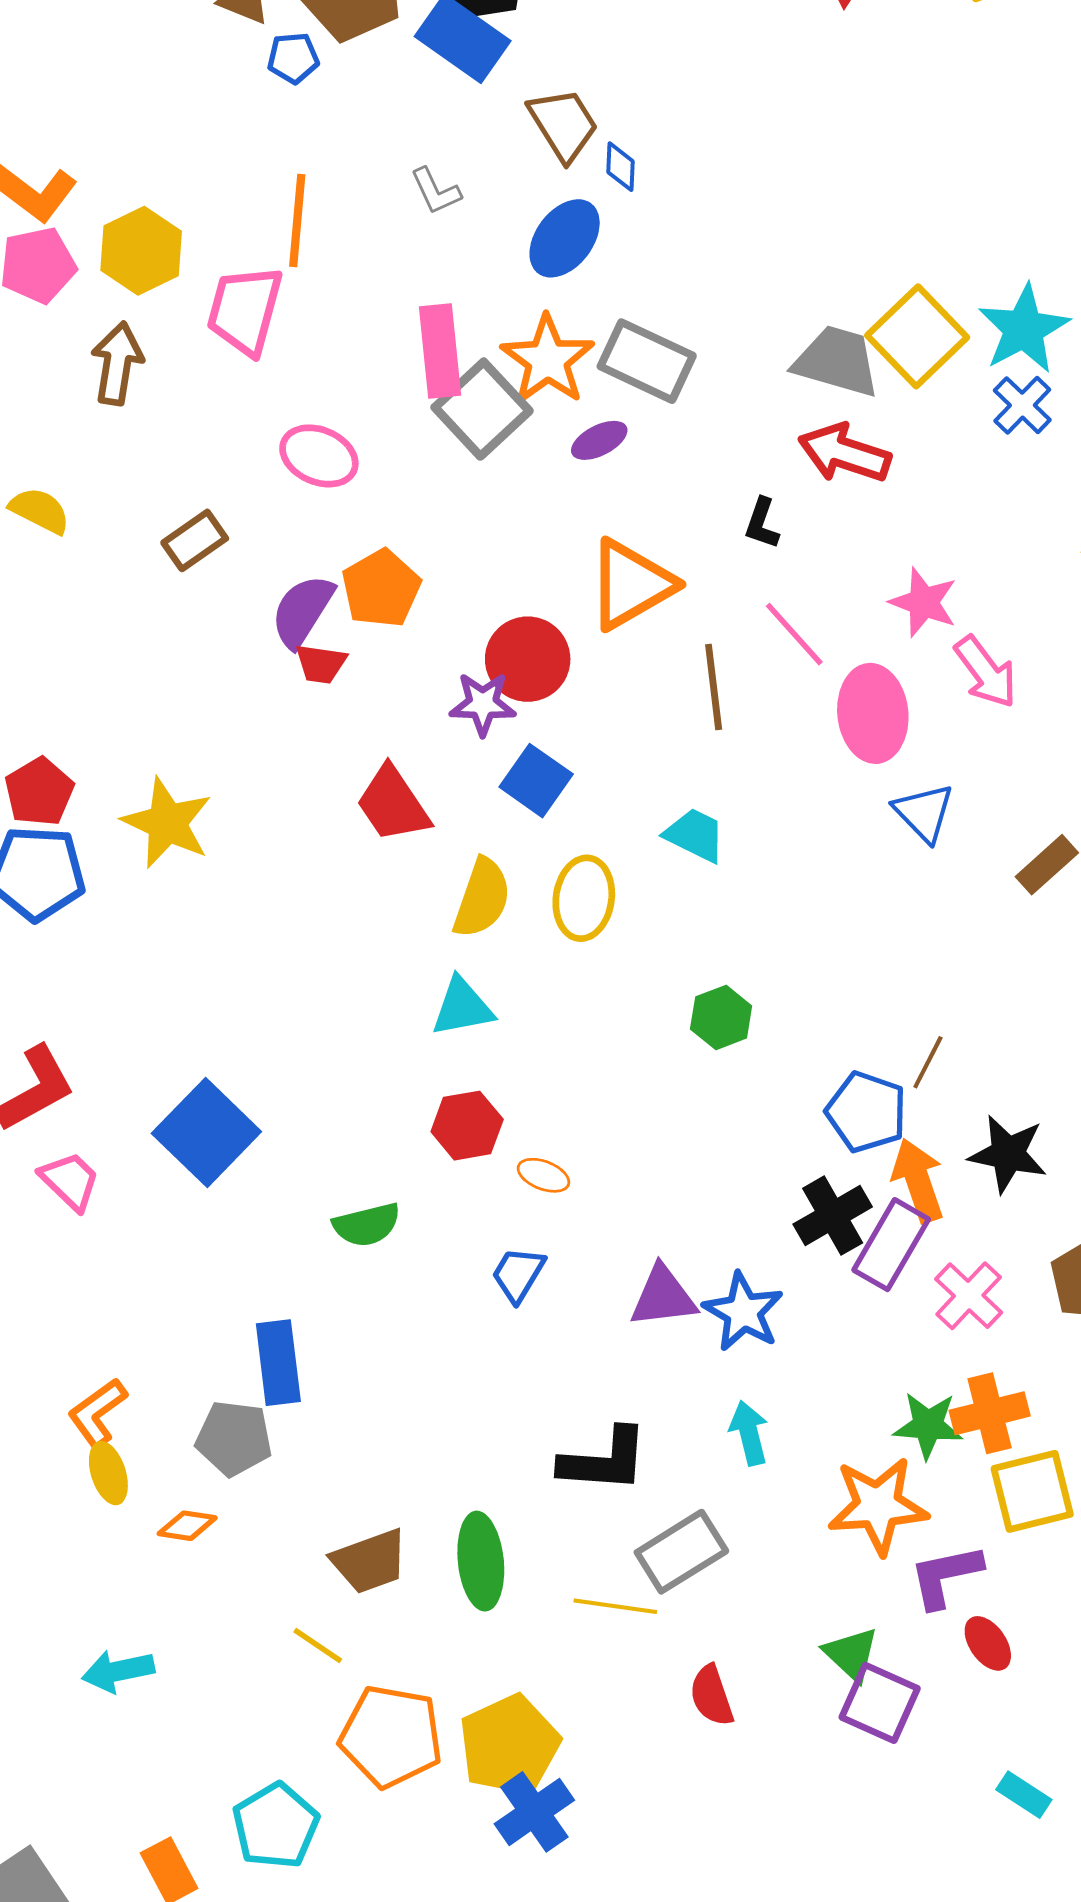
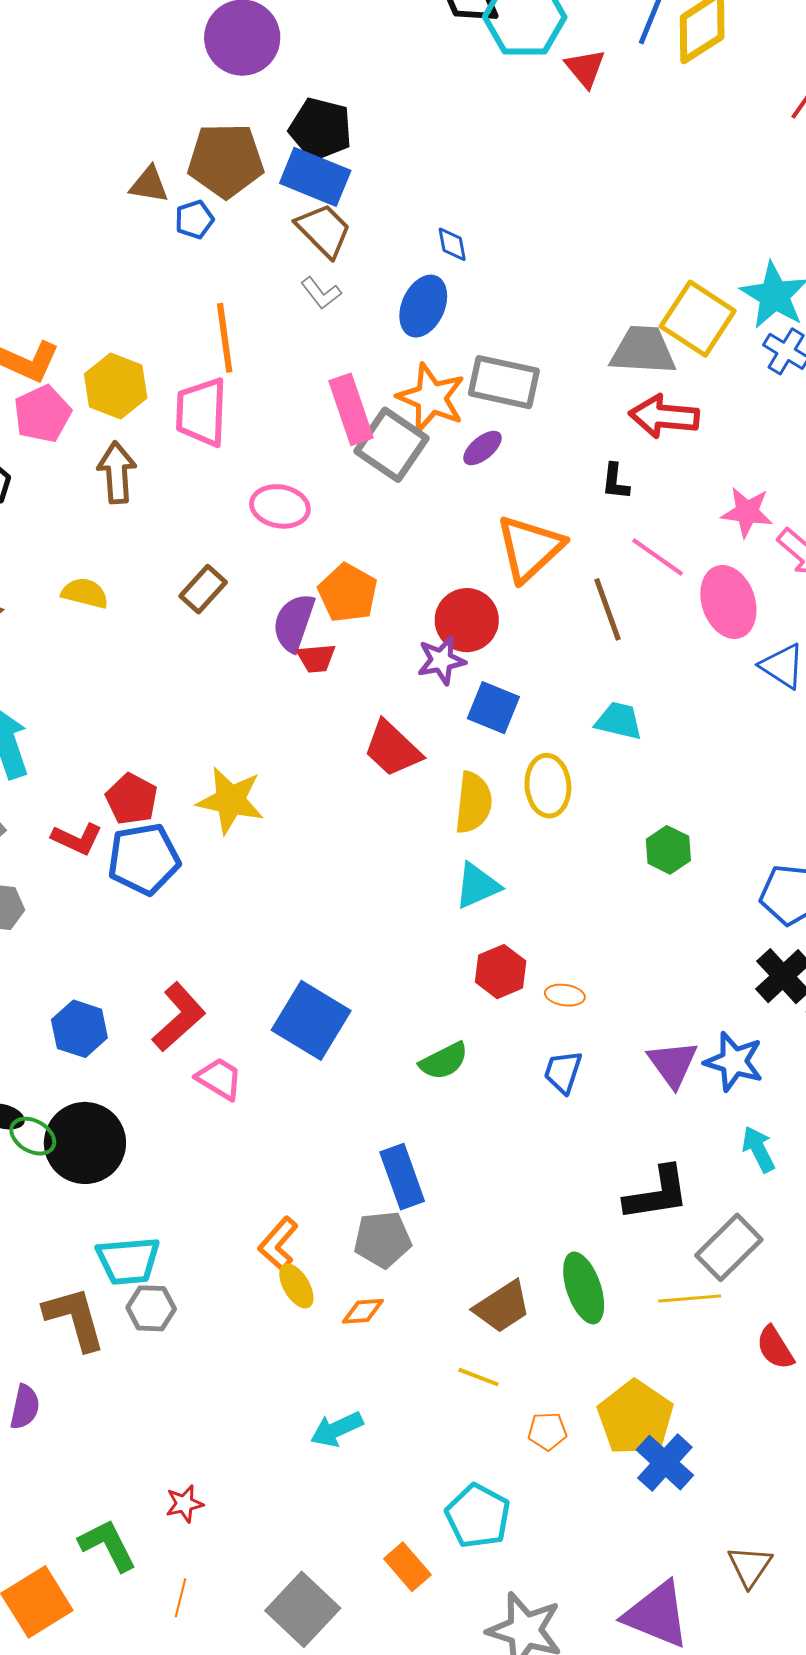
brown trapezoid: (563, 124) -> (324, 230), moved
purple triangle: (663, 1297) -> (673, 1064), turned -46
orange pentagon: (391, 1736) -> (547, 1431), size x0.5

